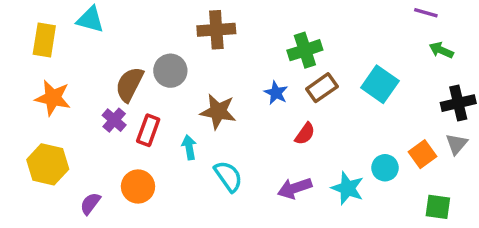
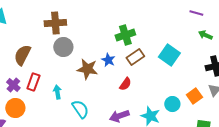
brown cross: (216, 30) -> (55, 23), moved
gray circle: (170, 71) -> (63, 47), moved
brown star: (218, 112) -> (87, 69), moved
purple cross: (114, 120) -> (13, 85), moved
orange circle: (138, 187) -> (15, 108), moved

